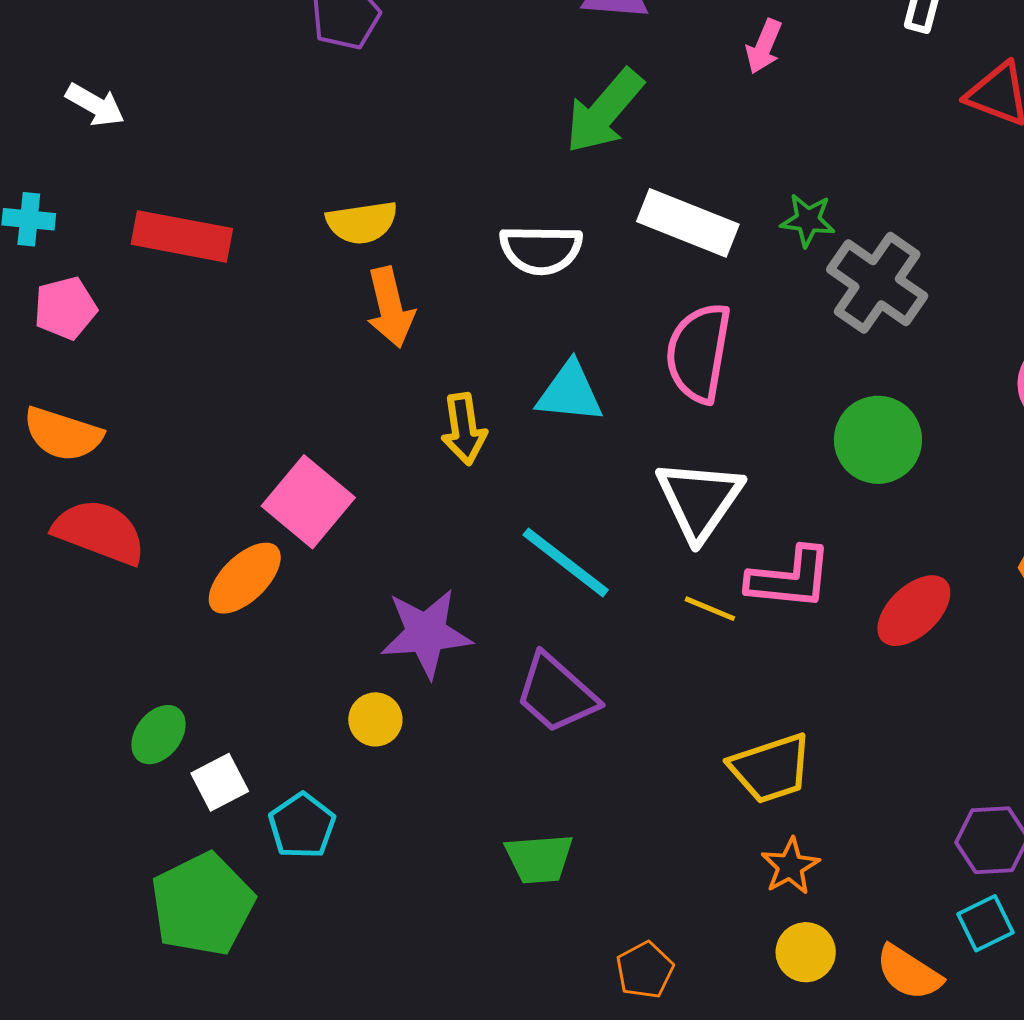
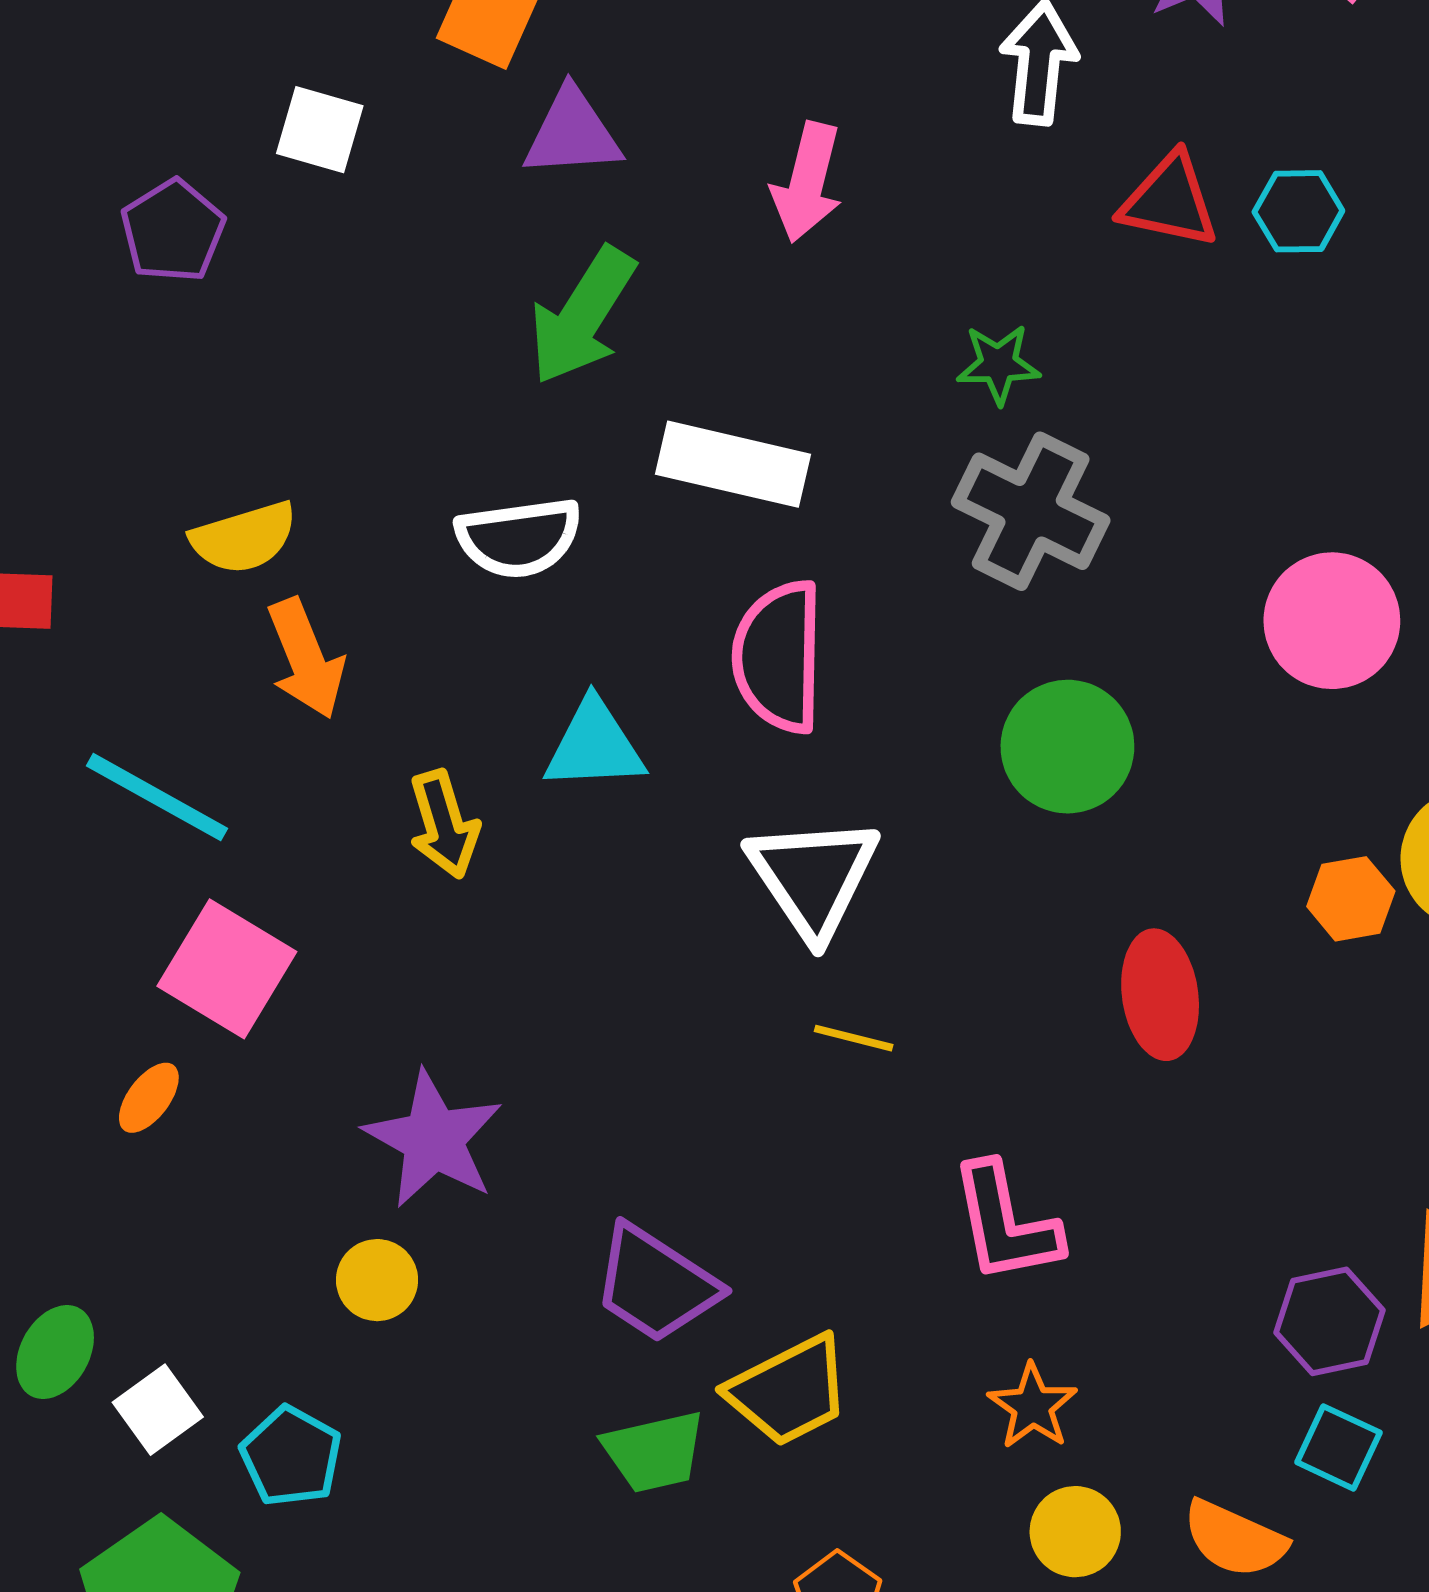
pink arrow: (764, 46) -> (807, 182), size x1.4
green star: (808, 220) -> (998, 364), moved
cyan line: (566, 562) -> (157, 797), moved
orange ellipse: (245, 578) -> (149, 1098), size x0.6
pink L-shape: (790, 578) -> (1005, 1223), moved, turned 82
red ellipse: (914, 611) -> (1160, 995), turned -46
purple star: (426, 633) -> (433, 1139), turned -30
purple trapezoid: (556, 693) -> (656, 1284), moved
yellow trapezoid: (771, 768) -> (789, 1391), moved
cyan square: (986, 923) -> (1338, 1447), turned -30

